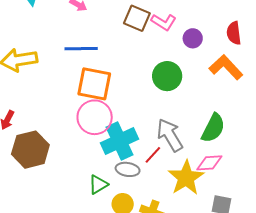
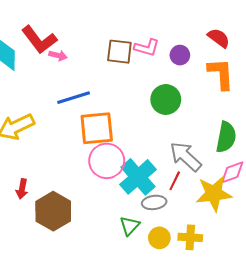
red semicircle: (234, 33) -> (219, 38), turned 150
orange L-shape: (226, 67) -> (221, 74), turned 56
yellow star: (186, 178) -> (214, 194), turned -30

